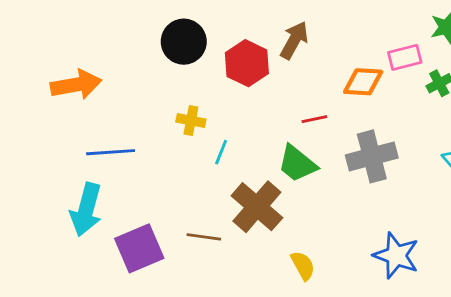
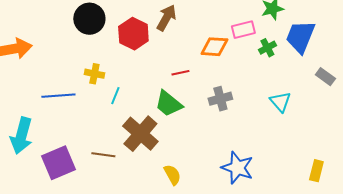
blue line: (111, 152) -> (58, 96), moved
gray cross: (372, 156) -> (220, 99), size x0.7

